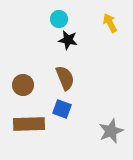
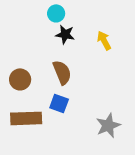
yellow arrow: (110, 23) -> (104, 40), moved

